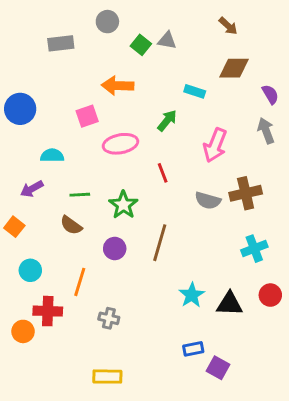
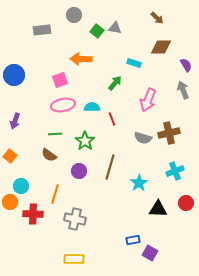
pink ellipse: (120, 144) -> (63, 105), moved
cyan semicircle: (52, 155) -> (92, 107), moved
purple arrow: (32, 189) -> (15, 121), moved, turned -42
cyan star: (192, 295) -> (139, 183), moved
gray cross: (109, 318) -> (75, 219), size x1.5
orange circle: (23, 331) -> (10, 202), moved

